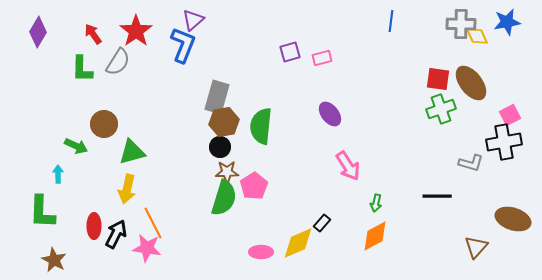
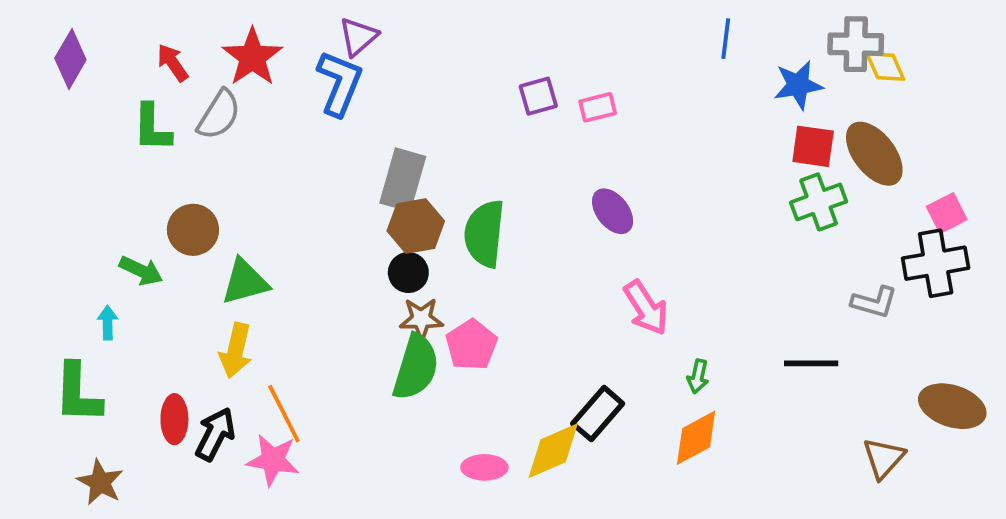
blue star: (507, 22) -> (798, 85), moved
black rectangle: (322, 223) -> (598, 414), size x1.6

